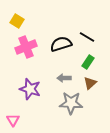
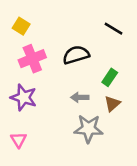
black line: (87, 37) -> (113, 29), moved
purple star: (30, 89) -> (24, 97), moved
pink triangle: (13, 120) -> (19, 140), moved

